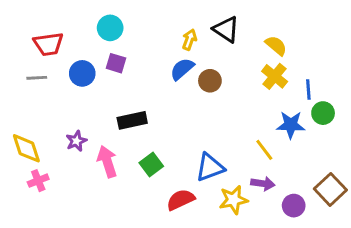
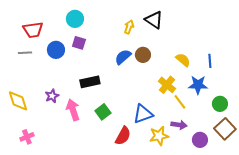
yellow semicircle: (276, 46) -> (183, 60), moved
blue semicircle: (182, 69) -> (123, 57), moved
yellow cross: (275, 76) -> (167, 85), moved
green circle: (323, 113) -> (220, 104), moved
pink cross: (38, 181) -> (27, 137), moved
red semicircle: (181, 200) -> (123, 136), turned 144

